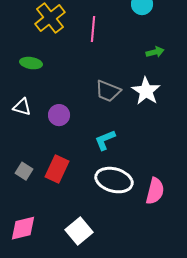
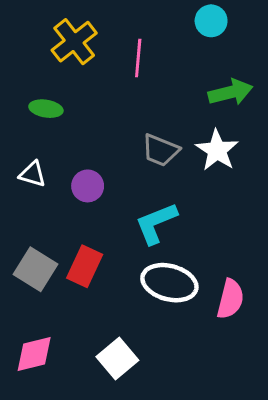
green arrow: (155, 52) -> (230, 92), size x1.6
cyan L-shape: (105, 140) -> (156, 223), size x1.4
gray square: (24, 171) -> (36, 269), size x1.6

